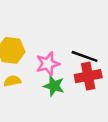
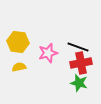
green star: (54, 86) -> (79, 83), moved

